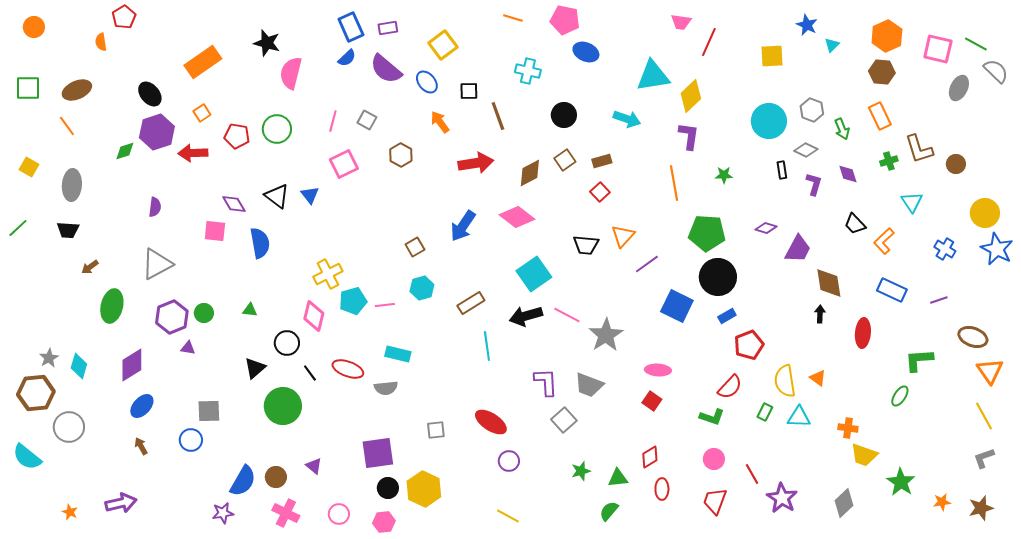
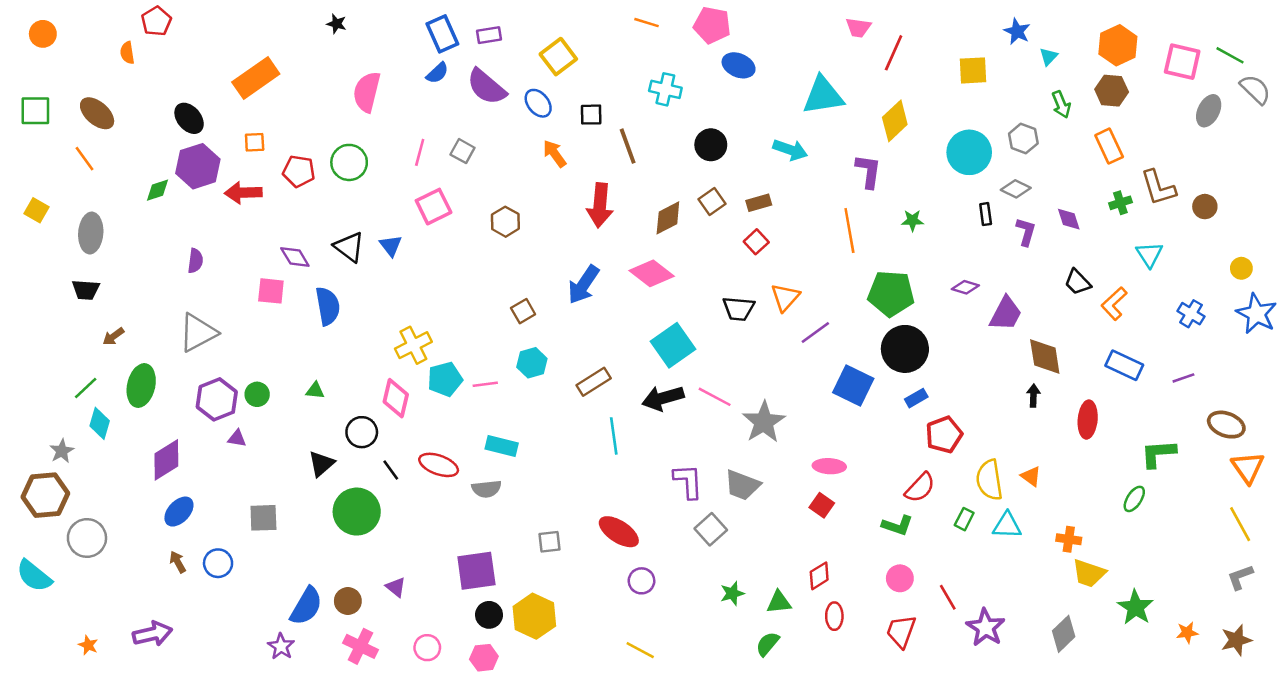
black star: (267, 43) -> (337, 24), moved, size x0.6
brown ellipse: (77, 90) -> (97, 113), turned 64
yellow diamond: (691, 96) -> (895, 121), moved
orange square: (202, 113) -> (255, 142), turned 30
green arrow: (842, 129) -> (1061, 104), moved
brown hexagon: (401, 155) -> (505, 222), moved
red arrow: (476, 163) -> (600, 205), turned 104
yellow circle: (985, 213) -> (1241, 268), size x0.6
green line: (18, 228) -> (86, 388), moved
cyan diamond: (79, 366) -> (100, 423), moved
blue circle: (191, 440) -> (218, 563), moved
purple star: (223, 513) -> (281, 646), turned -30

